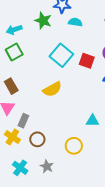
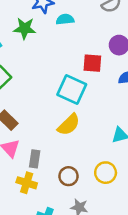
cyan square: (61, 55) -> (72, 90), moved
yellow semicircle: (52, 89) -> (69, 125), moved
brown circle: (37, 139) -> (69, 176), moved

